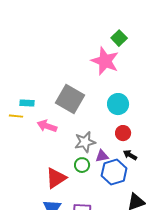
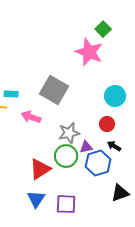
cyan circle: (118, 104) -> (115, 96), moved
green circle: (82, 165) -> (66, 156), size x1.5

